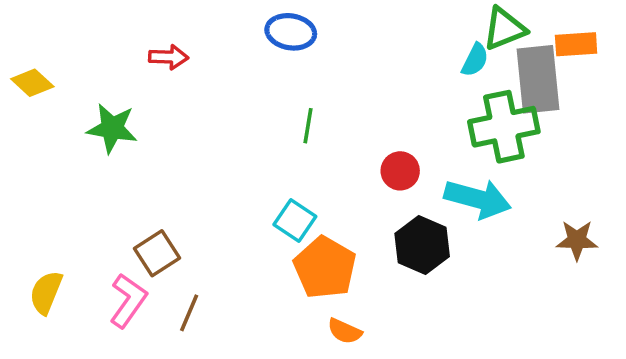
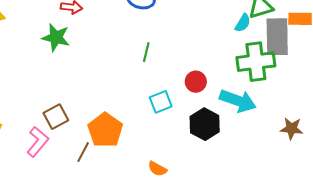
green star: (112, 128) -> (56, 37), moved
cyan square: (295, 221) -> (161, 102), moved, turned 30
orange pentagon: (325, 268) -> (105, 130), moved
brown line: (189, 313) -> (83, 152), moved

